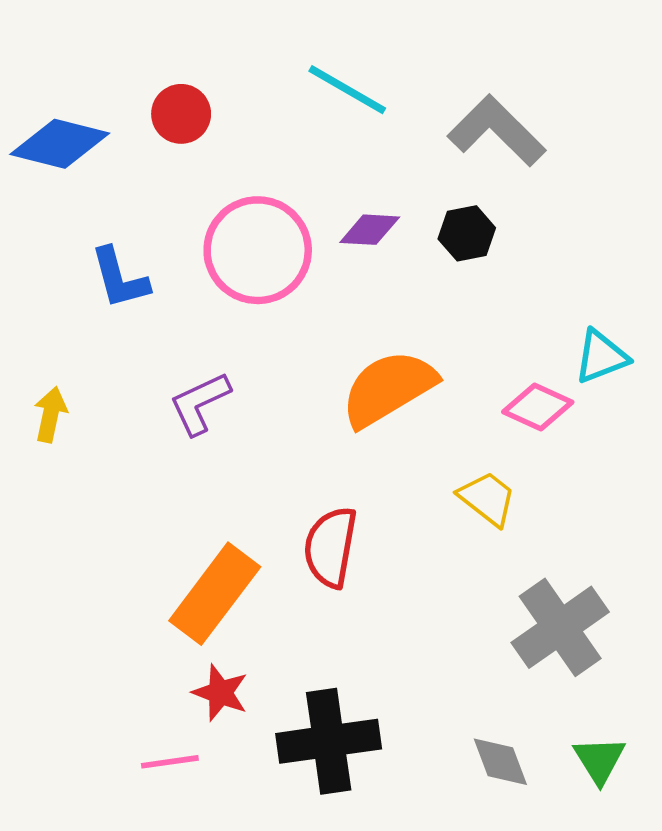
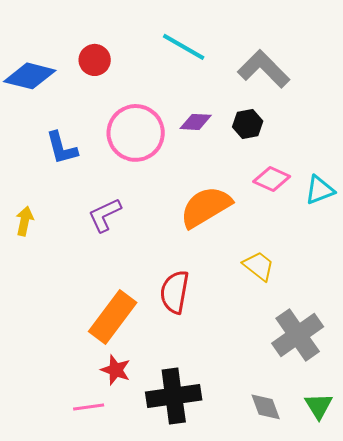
pink diamond: (538, 407) -> (272, 179), moved

